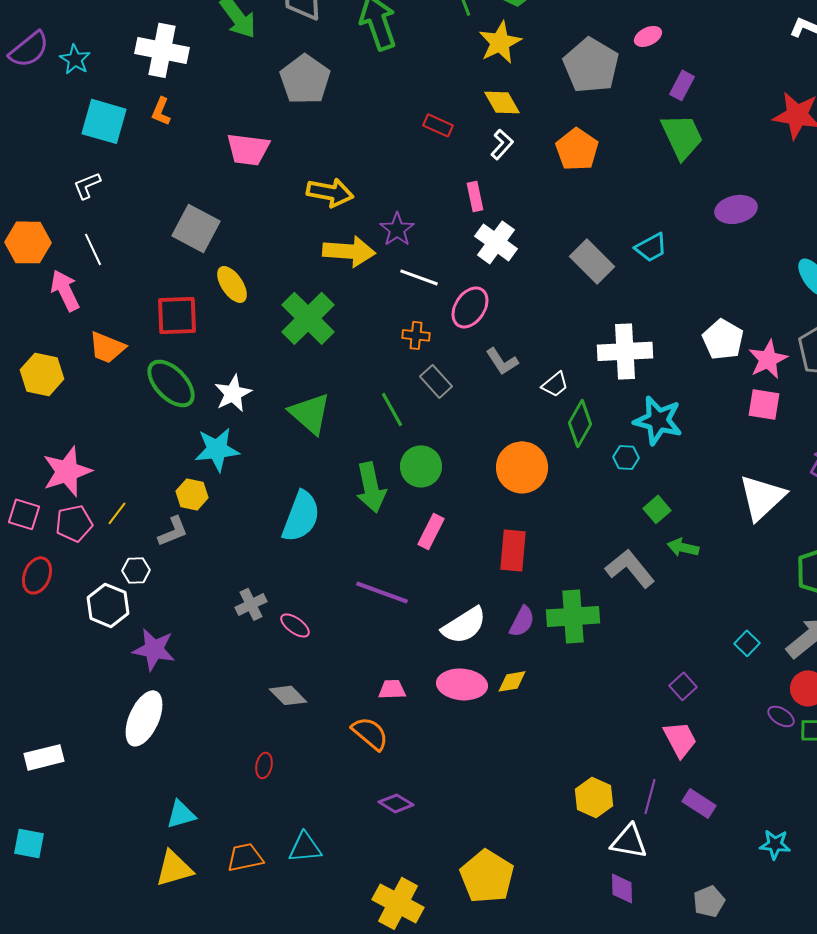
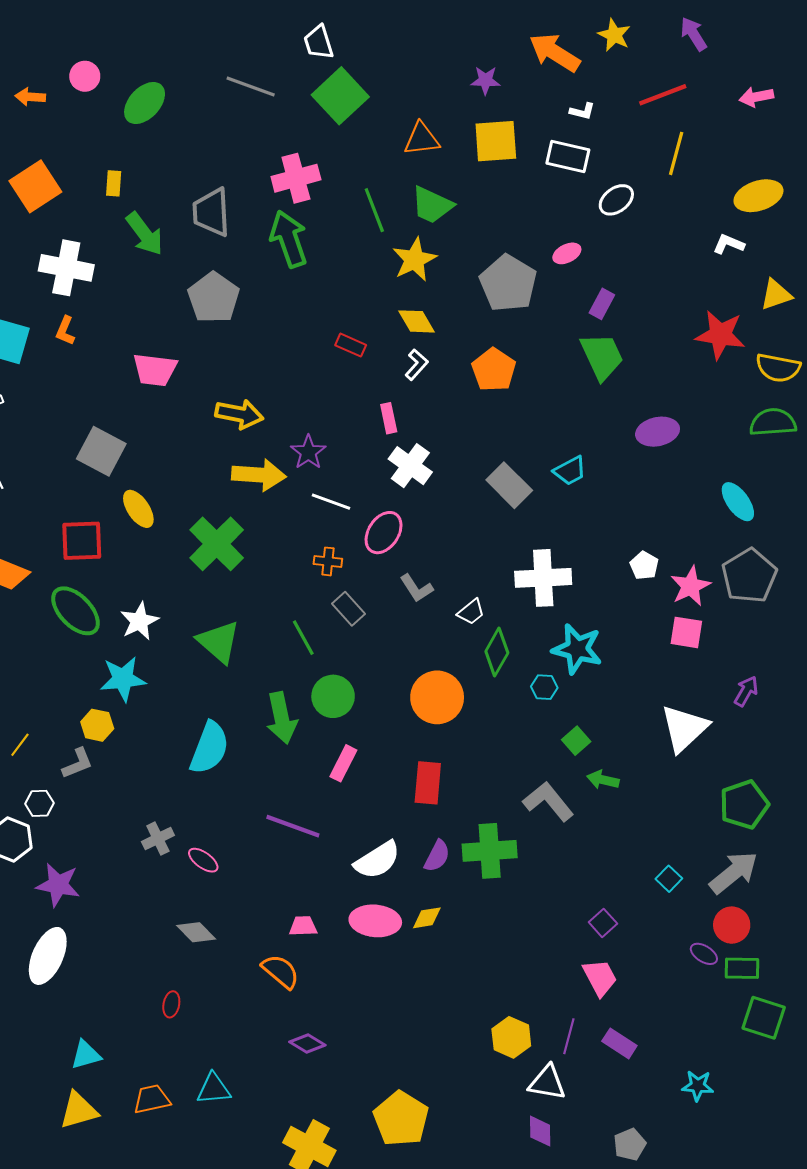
white pentagon: (723, 339) -> (644, 566), size x0.7

